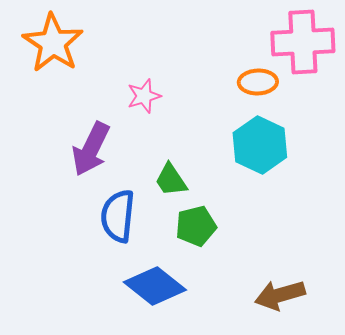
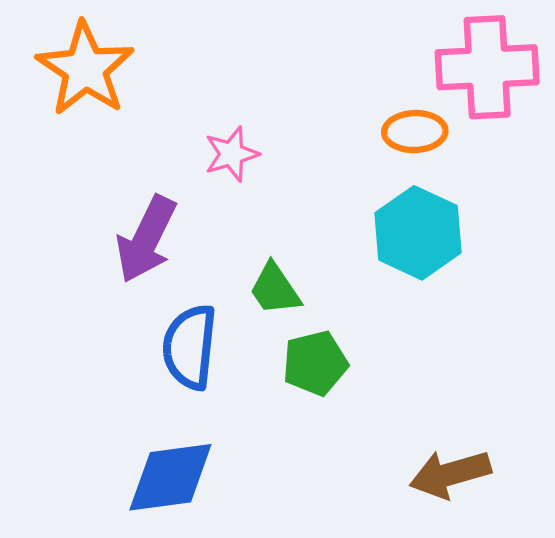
blue diamond: (155, 286) -> (170, 477), moved, turned -46

